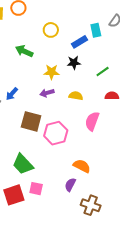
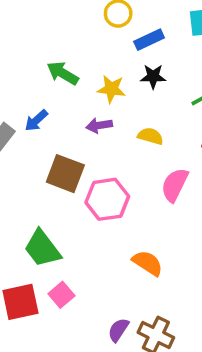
blue rectangle: (79, 42) -> (149, 40), moved
green arrow: (24, 51) -> (63, 73), moved
purple semicircle: (70, 185) -> (118, 330), moved
pink square: (36, 189) -> (61, 295), turned 32

